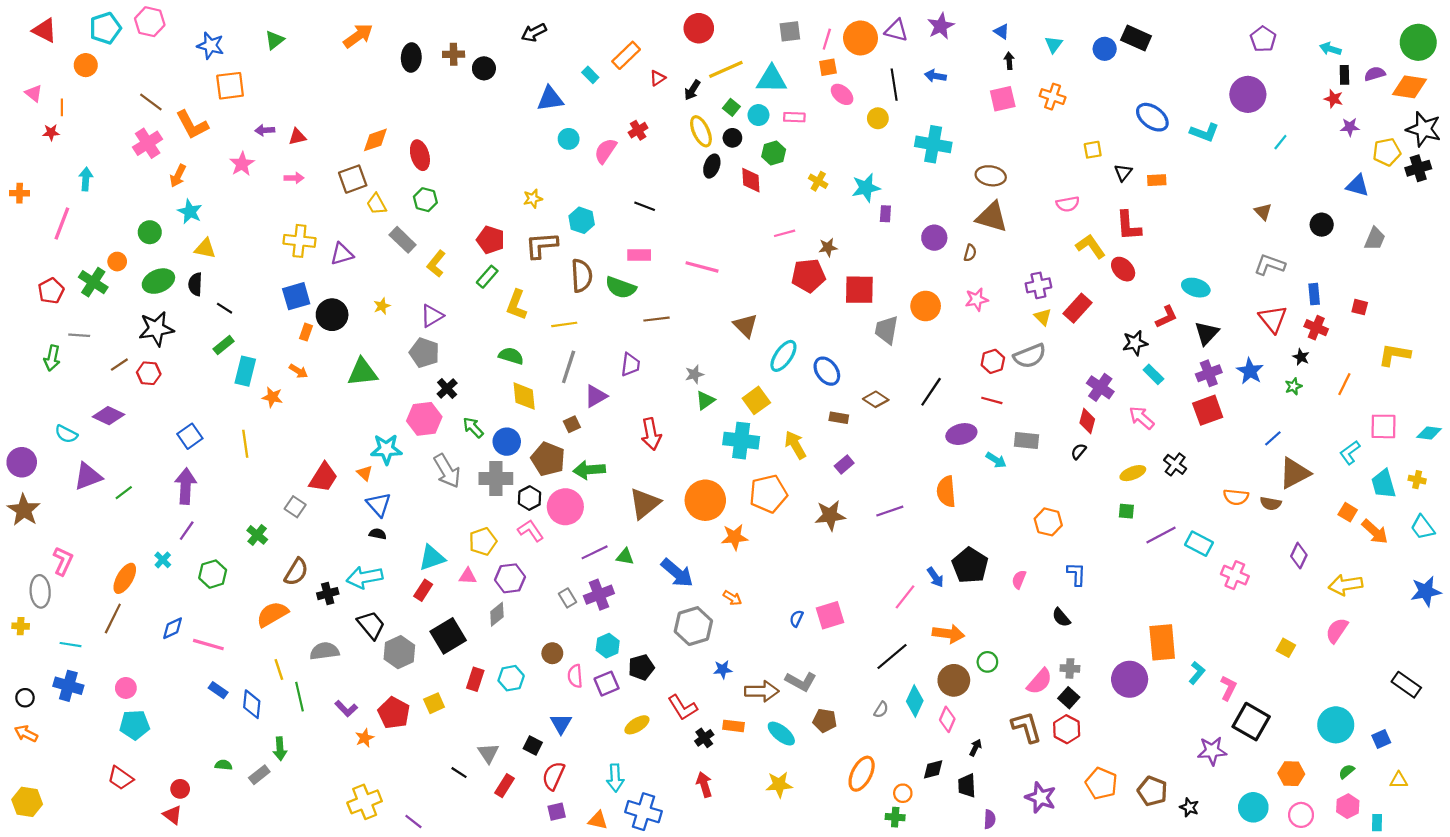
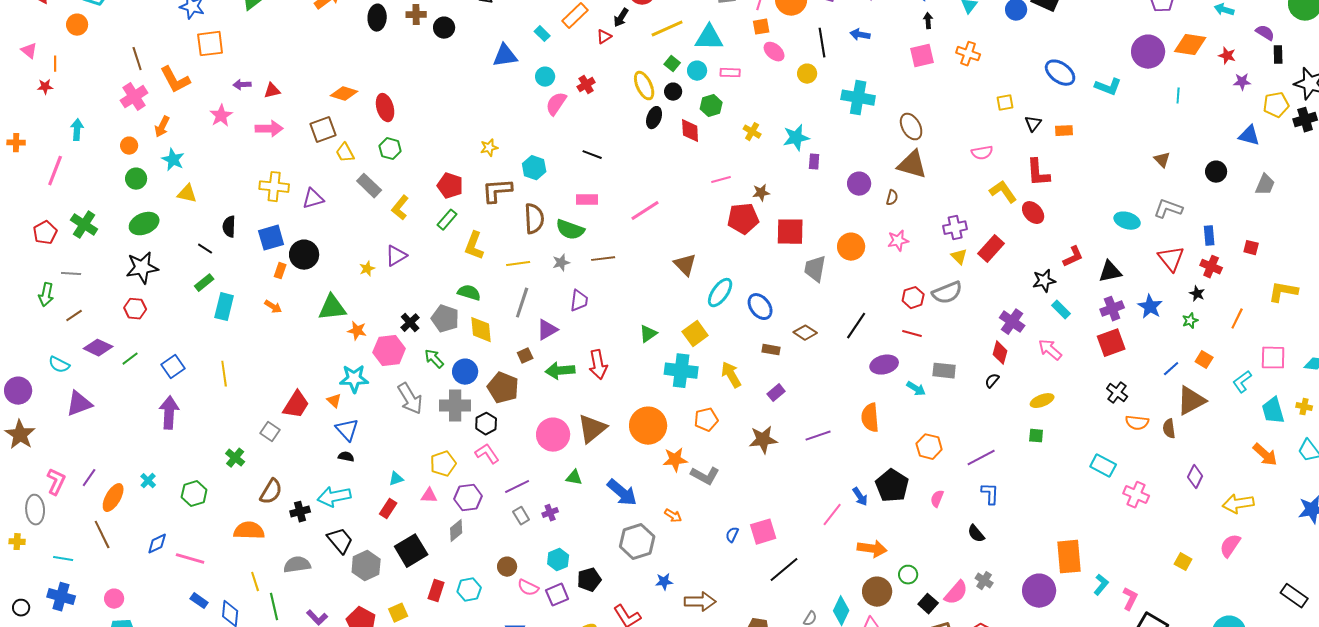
purple semicircle: (1375, 74) -> (1265, 33), turned 48
black rectangle: (1344, 75) -> (1278, 55), moved
orange diamond: (1410, 87) -> (1190, 45), moved
black arrow: (692, 90) -> (621, 18), moved
brown line: (151, 102) -> (137, 59), turned 35
cyan circle: (569, 139) -> (545, 77), moved
orange diamond: (375, 140) -> (344, 94), turned 36
cyan line: (1280, 142) -> (1178, 96), turned -35
brown ellipse: (991, 176) -> (911, 127), turned 52
pink arrow: (294, 178) -> (269, 129), size x1.5
orange circle: (117, 262) -> (129, 146), moved
pink line: (702, 267) -> (645, 211), turned -48
black semicircle: (195, 284) -> (229, 227), moved
cyan ellipse: (1196, 288) -> (1127, 221), moved
yellow star: (382, 306) -> (367, 269), moved
black triangle: (1207, 333) -> (1110, 272), turned 35
gray pentagon: (424, 353) -> (445, 319), moved
brown line: (119, 365) -> (74, 316), moved
gray star: (694, 374) -> (561, 263), moved
orange star: (272, 397) -> (357, 331), moved
black cross: (1175, 464) -> (1117, 393), moved
green arrow: (589, 470) -> (560, 371), moved
green line: (124, 493) -> (130, 359), moved
orange pentagon: (768, 494) -> (706, 420), size x0.7
brown semicircle: (1271, 503) -> (1169, 429), turned 72
pink circle: (565, 507) -> (553, 435), moved
orange square: (1348, 512) -> (1204, 360), moved
orange hexagon: (1048, 522) -> (929, 447), moved
purple line: (187, 531) -> (89, 478), moved
purple line: (1161, 535) -> (981, 458), moved
purple line: (595, 552) -> (517, 487), moved
cyan triangle: (432, 558) -> (396, 479), size x0.6
purple cross: (599, 595) -> (550, 513), size x0.6
orange semicircle: (272, 614) -> (249, 531), turned 32
brown line: (113, 619) -> (102, 535), turned -52
black line: (892, 656) -> (784, 570), moved
gray cross: (1070, 668) -> (984, 581), turned 30
pink semicircle: (575, 676) -> (528, 588), turned -60
gray L-shape: (801, 681) -> (705, 476), moved
black square: (1069, 698) -> (928, 604), moved

